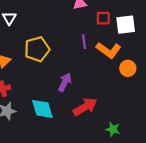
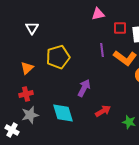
red arrow: (85, 107) -> (103, 111), size x0.7
green star: (113, 129) -> (129, 122), moved

